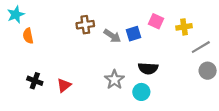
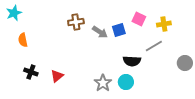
orange semicircle: (28, 36) -> (23, 40), moved
gray line: (201, 47) -> (154, 46), moved
gray star: (114, 80) -> (103, 83), moved

